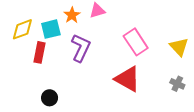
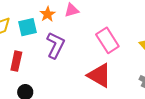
red rectangle: (40, 52) -> (16, 61), moved

